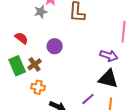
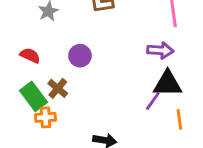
orange cross: (38, 87) -> (45, 117), moved
purple line: (88, 99) -> (153, 101), moved

